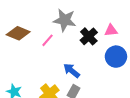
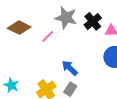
black cross: (89, 36) -> (93, 21), moved

